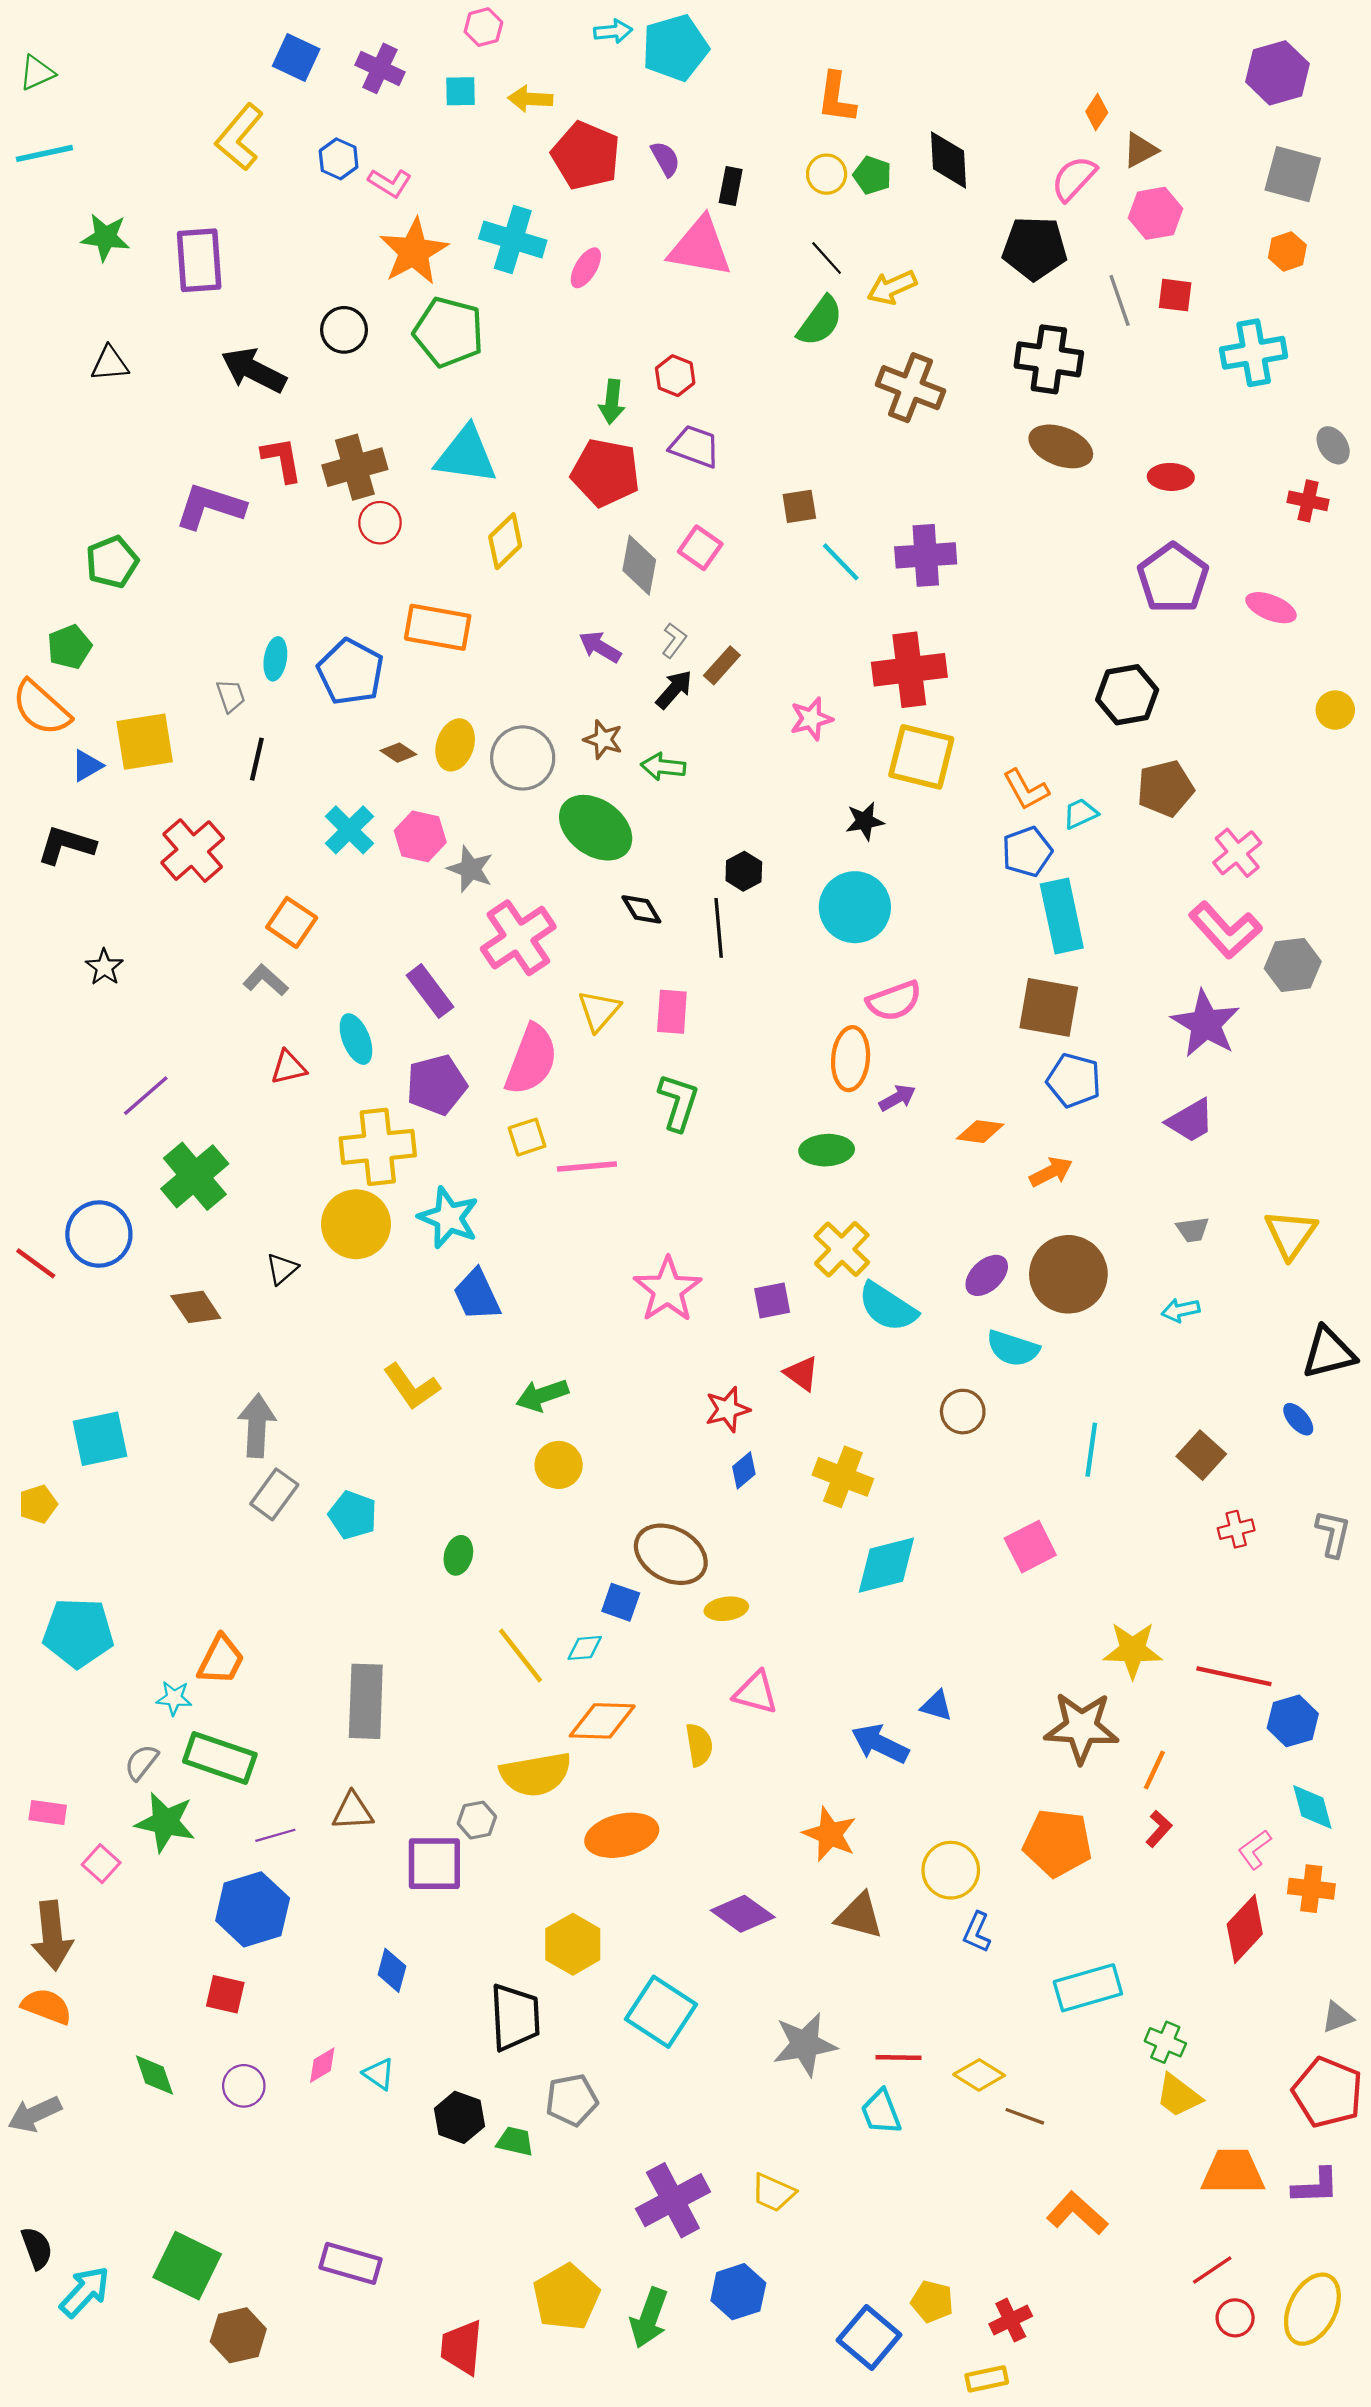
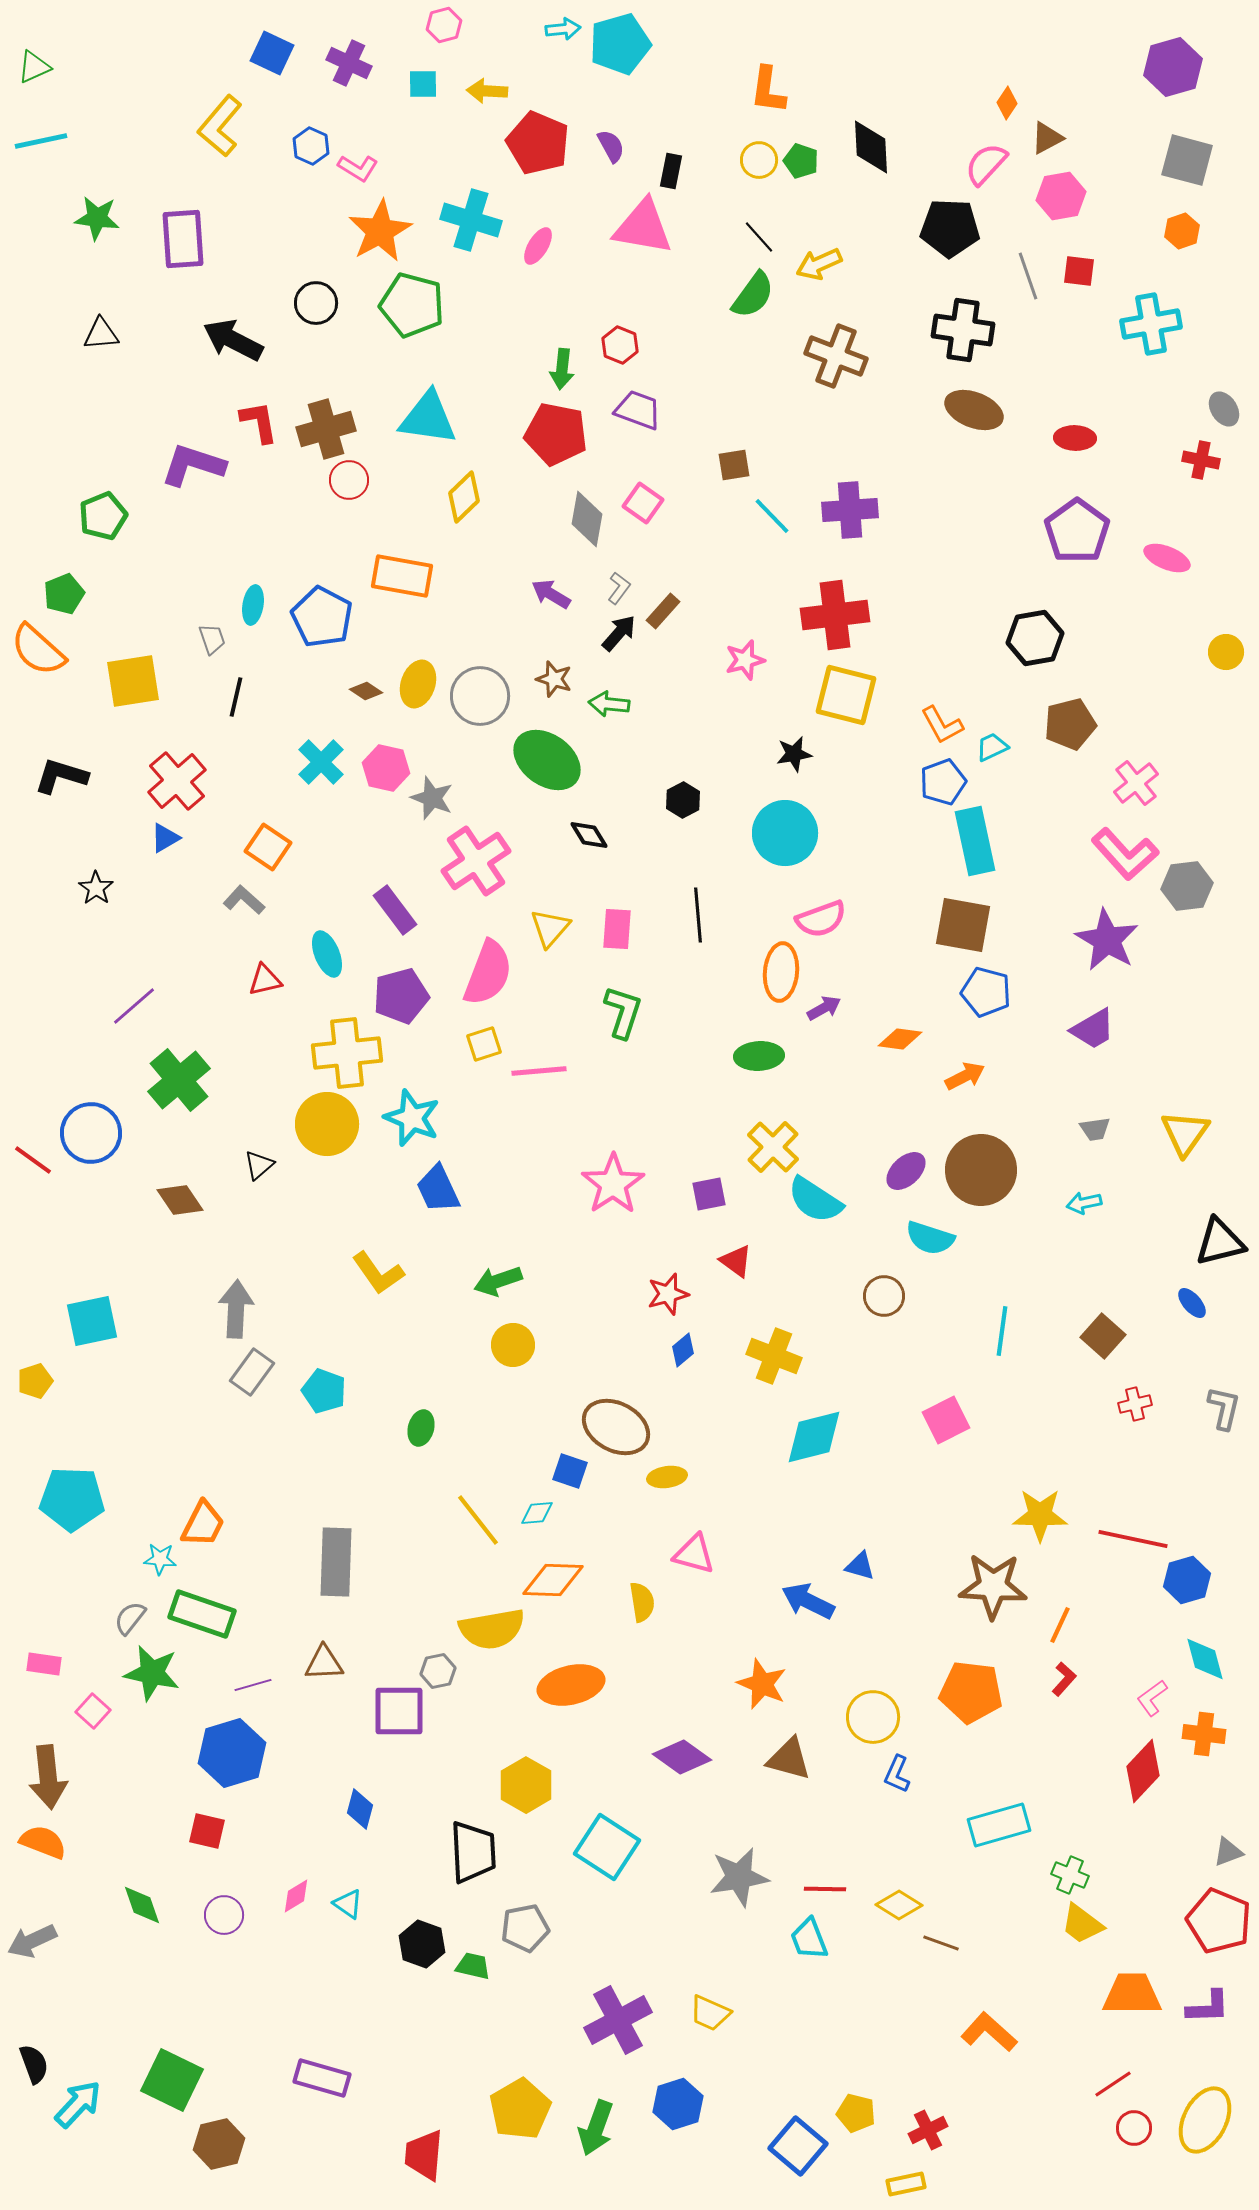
blue triangle: (87, 766) -> (165, 838), moved
black line: (719, 928) -> (698, 915), moved

